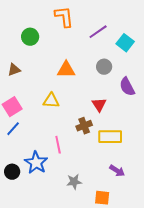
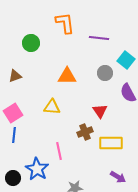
purple line: (98, 32) -> (99, 38), turned 42
cyan square: (125, 43) -> (126, 60), moved
blue line: (13, 129) -> (14, 135), turned -35

